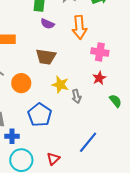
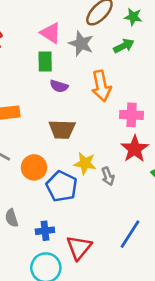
red star: (99, 78) -> (135, 149), size x1.5
blue pentagon: (40, 115) -> (62, 186), moved
blue cross: (12, 136) -> (45, 231), moved
red triangle: (53, 159) -> (79, 247), moved, size x1.5

